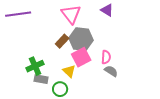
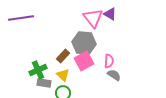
pink triangle: (71, 14) -> (93, 18), moved
brown rectangle: (62, 41) -> (63, 56), moved
yellow triangle: (69, 71) -> (63, 75), moved

